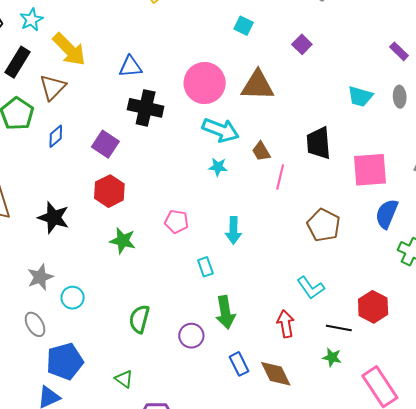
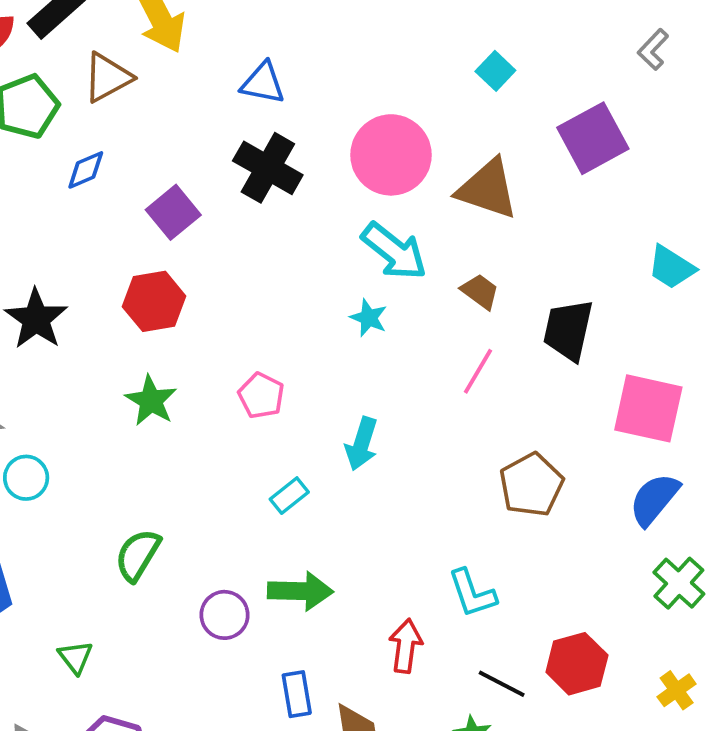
purple square: (302, 44) -> (593, 138), size x1.8
brown trapezoid: (261, 151) -> (480, 291), moved, turned 140
cyan rectangle: (205, 267) -> (289, 496), turned 54
green arrow: (225, 312) -> (300, 591), turned -96

